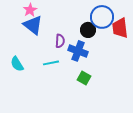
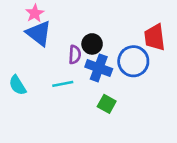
blue circle: (102, 17) -> (133, 61), moved
black circle: (88, 30) -> (92, 44), moved

